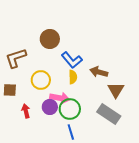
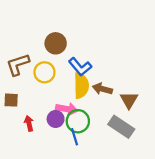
brown arrow: (99, 72) -> (102, 89), moved
yellow semicircle: (73, 77) -> (81, 86), size x1.6
yellow circle: (41, 80) -> (44, 72), moved
blue line: (71, 132) -> (75, 137), moved

